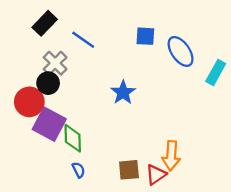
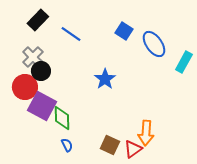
blue square: (145, 36) -> (124, 31), turned 30
gray cross: (55, 63) -> (33, 57), moved
brown square: (129, 170) -> (110, 145), turned 30

